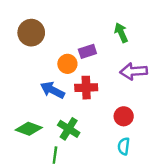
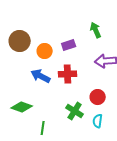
brown circle: (31, 33) -> (20, 41), moved
orange circle: (67, 64) -> (45, 51), moved
green cross: (69, 129) -> (75, 111), moved

